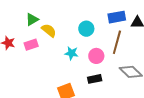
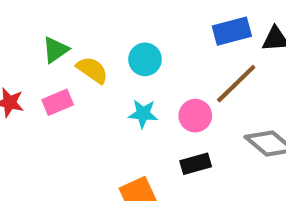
cyan circle: (86, 29) -> (145, 59), moved
brown line: (117, 42) -> (236, 84), turned 35

